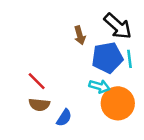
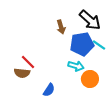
cyan line: (130, 59) -> (99, 45), turned -48
orange circle: (118, 103) -> (90, 79), size x0.7
brown semicircle: (39, 105) -> (22, 73), moved

